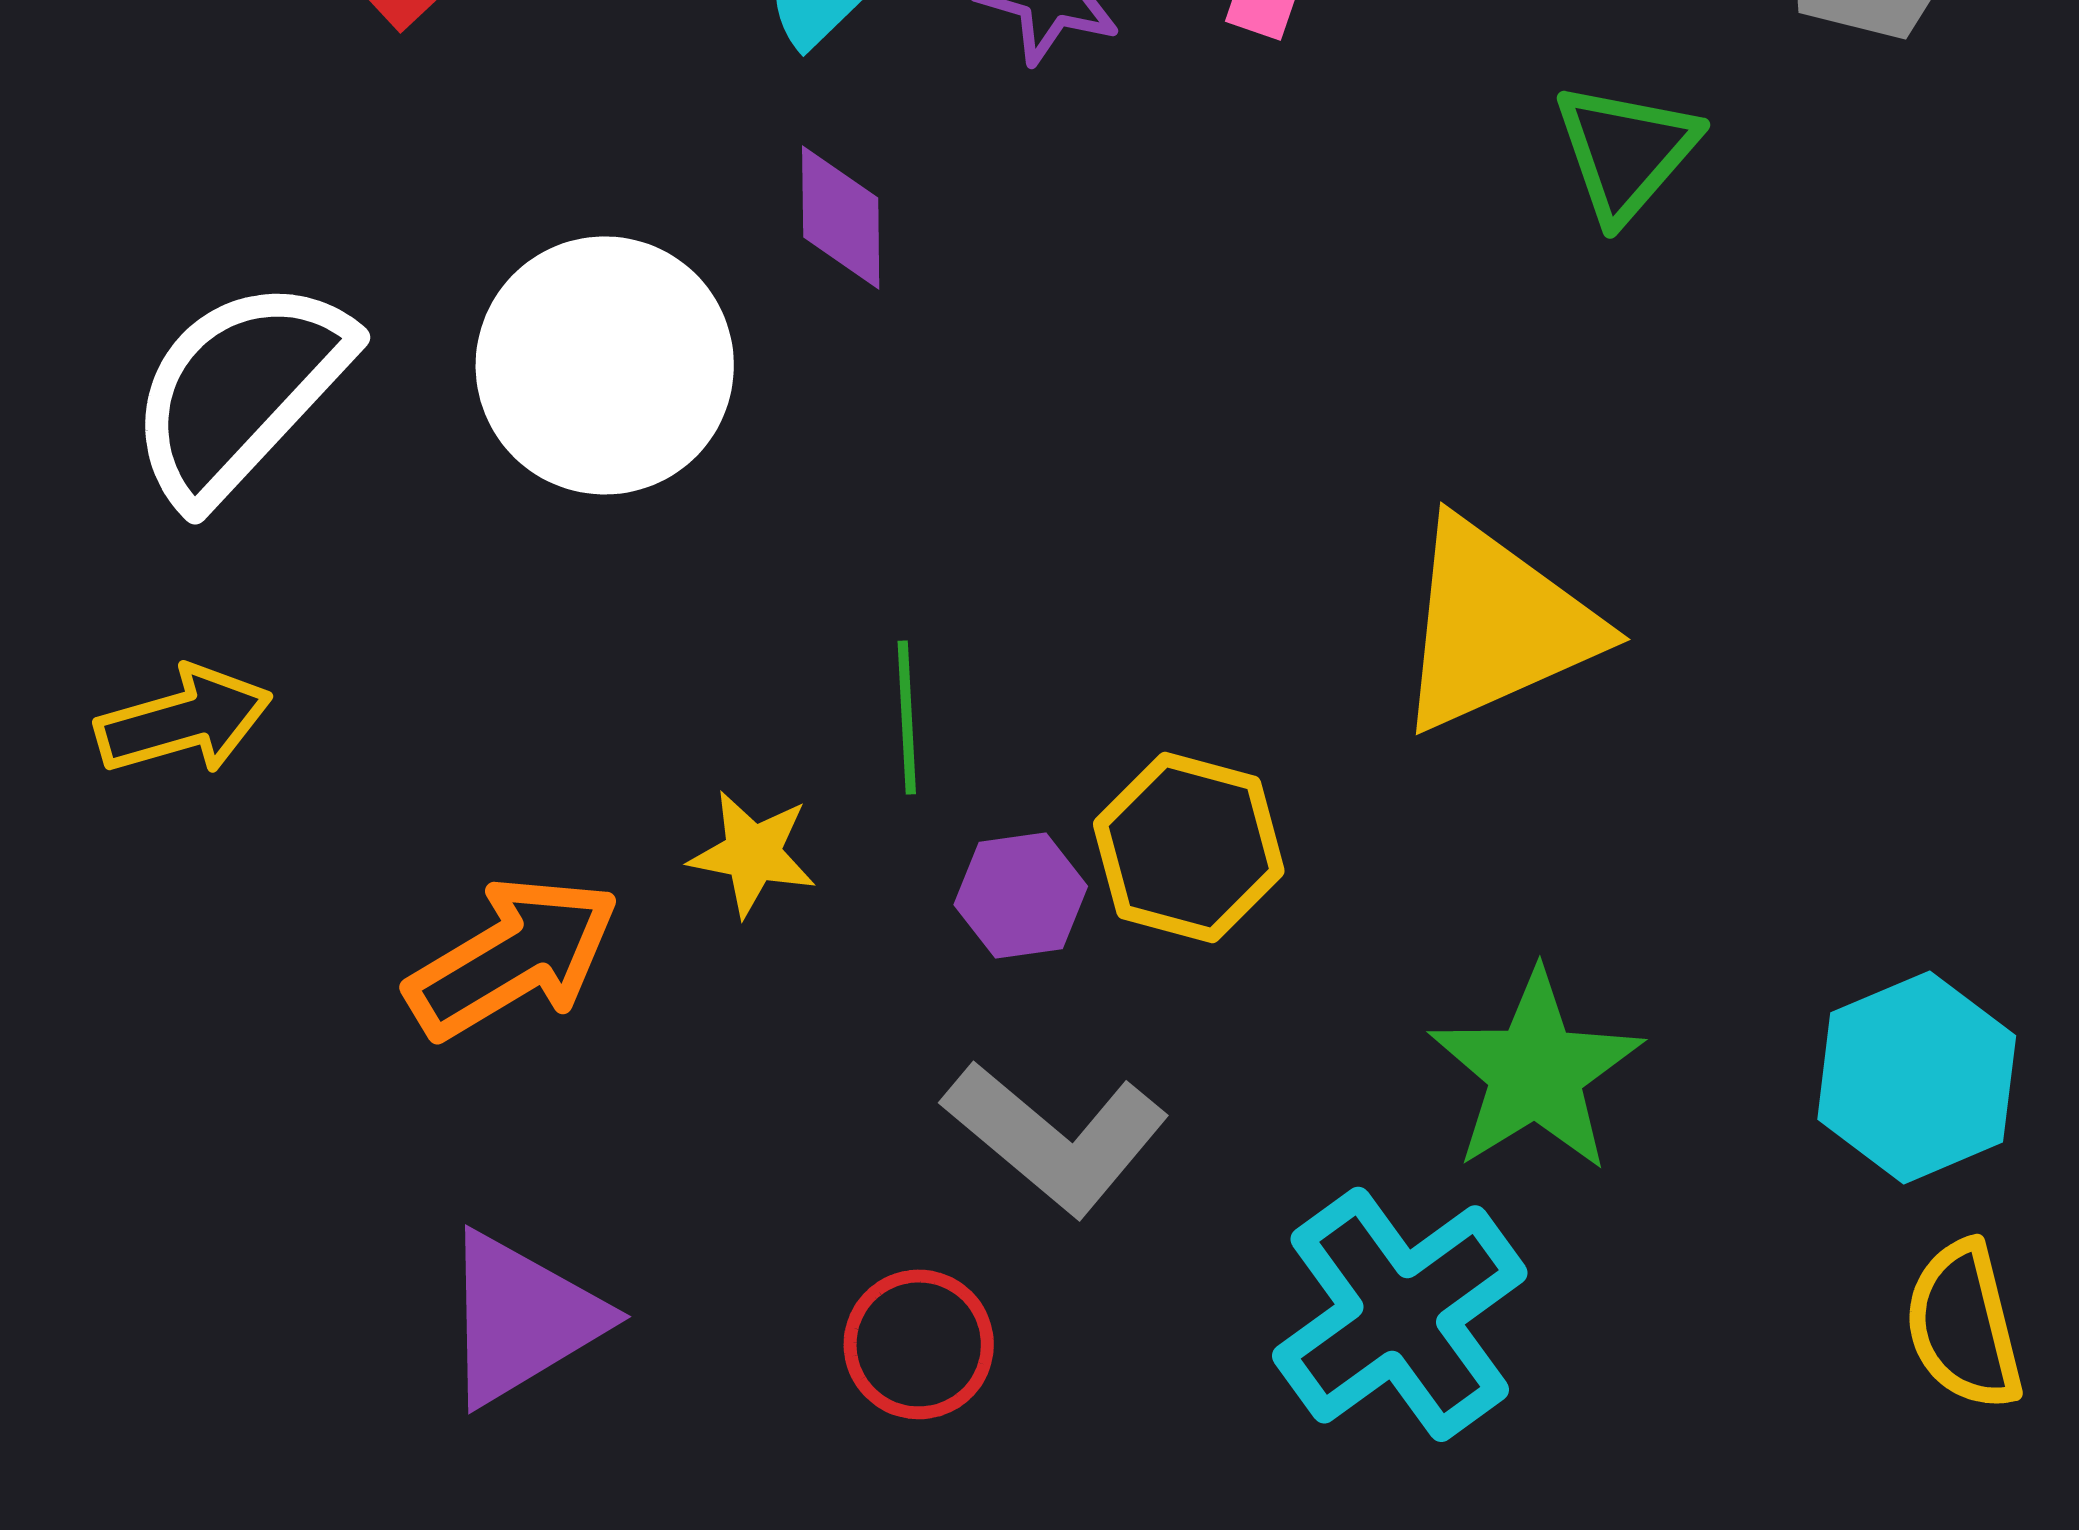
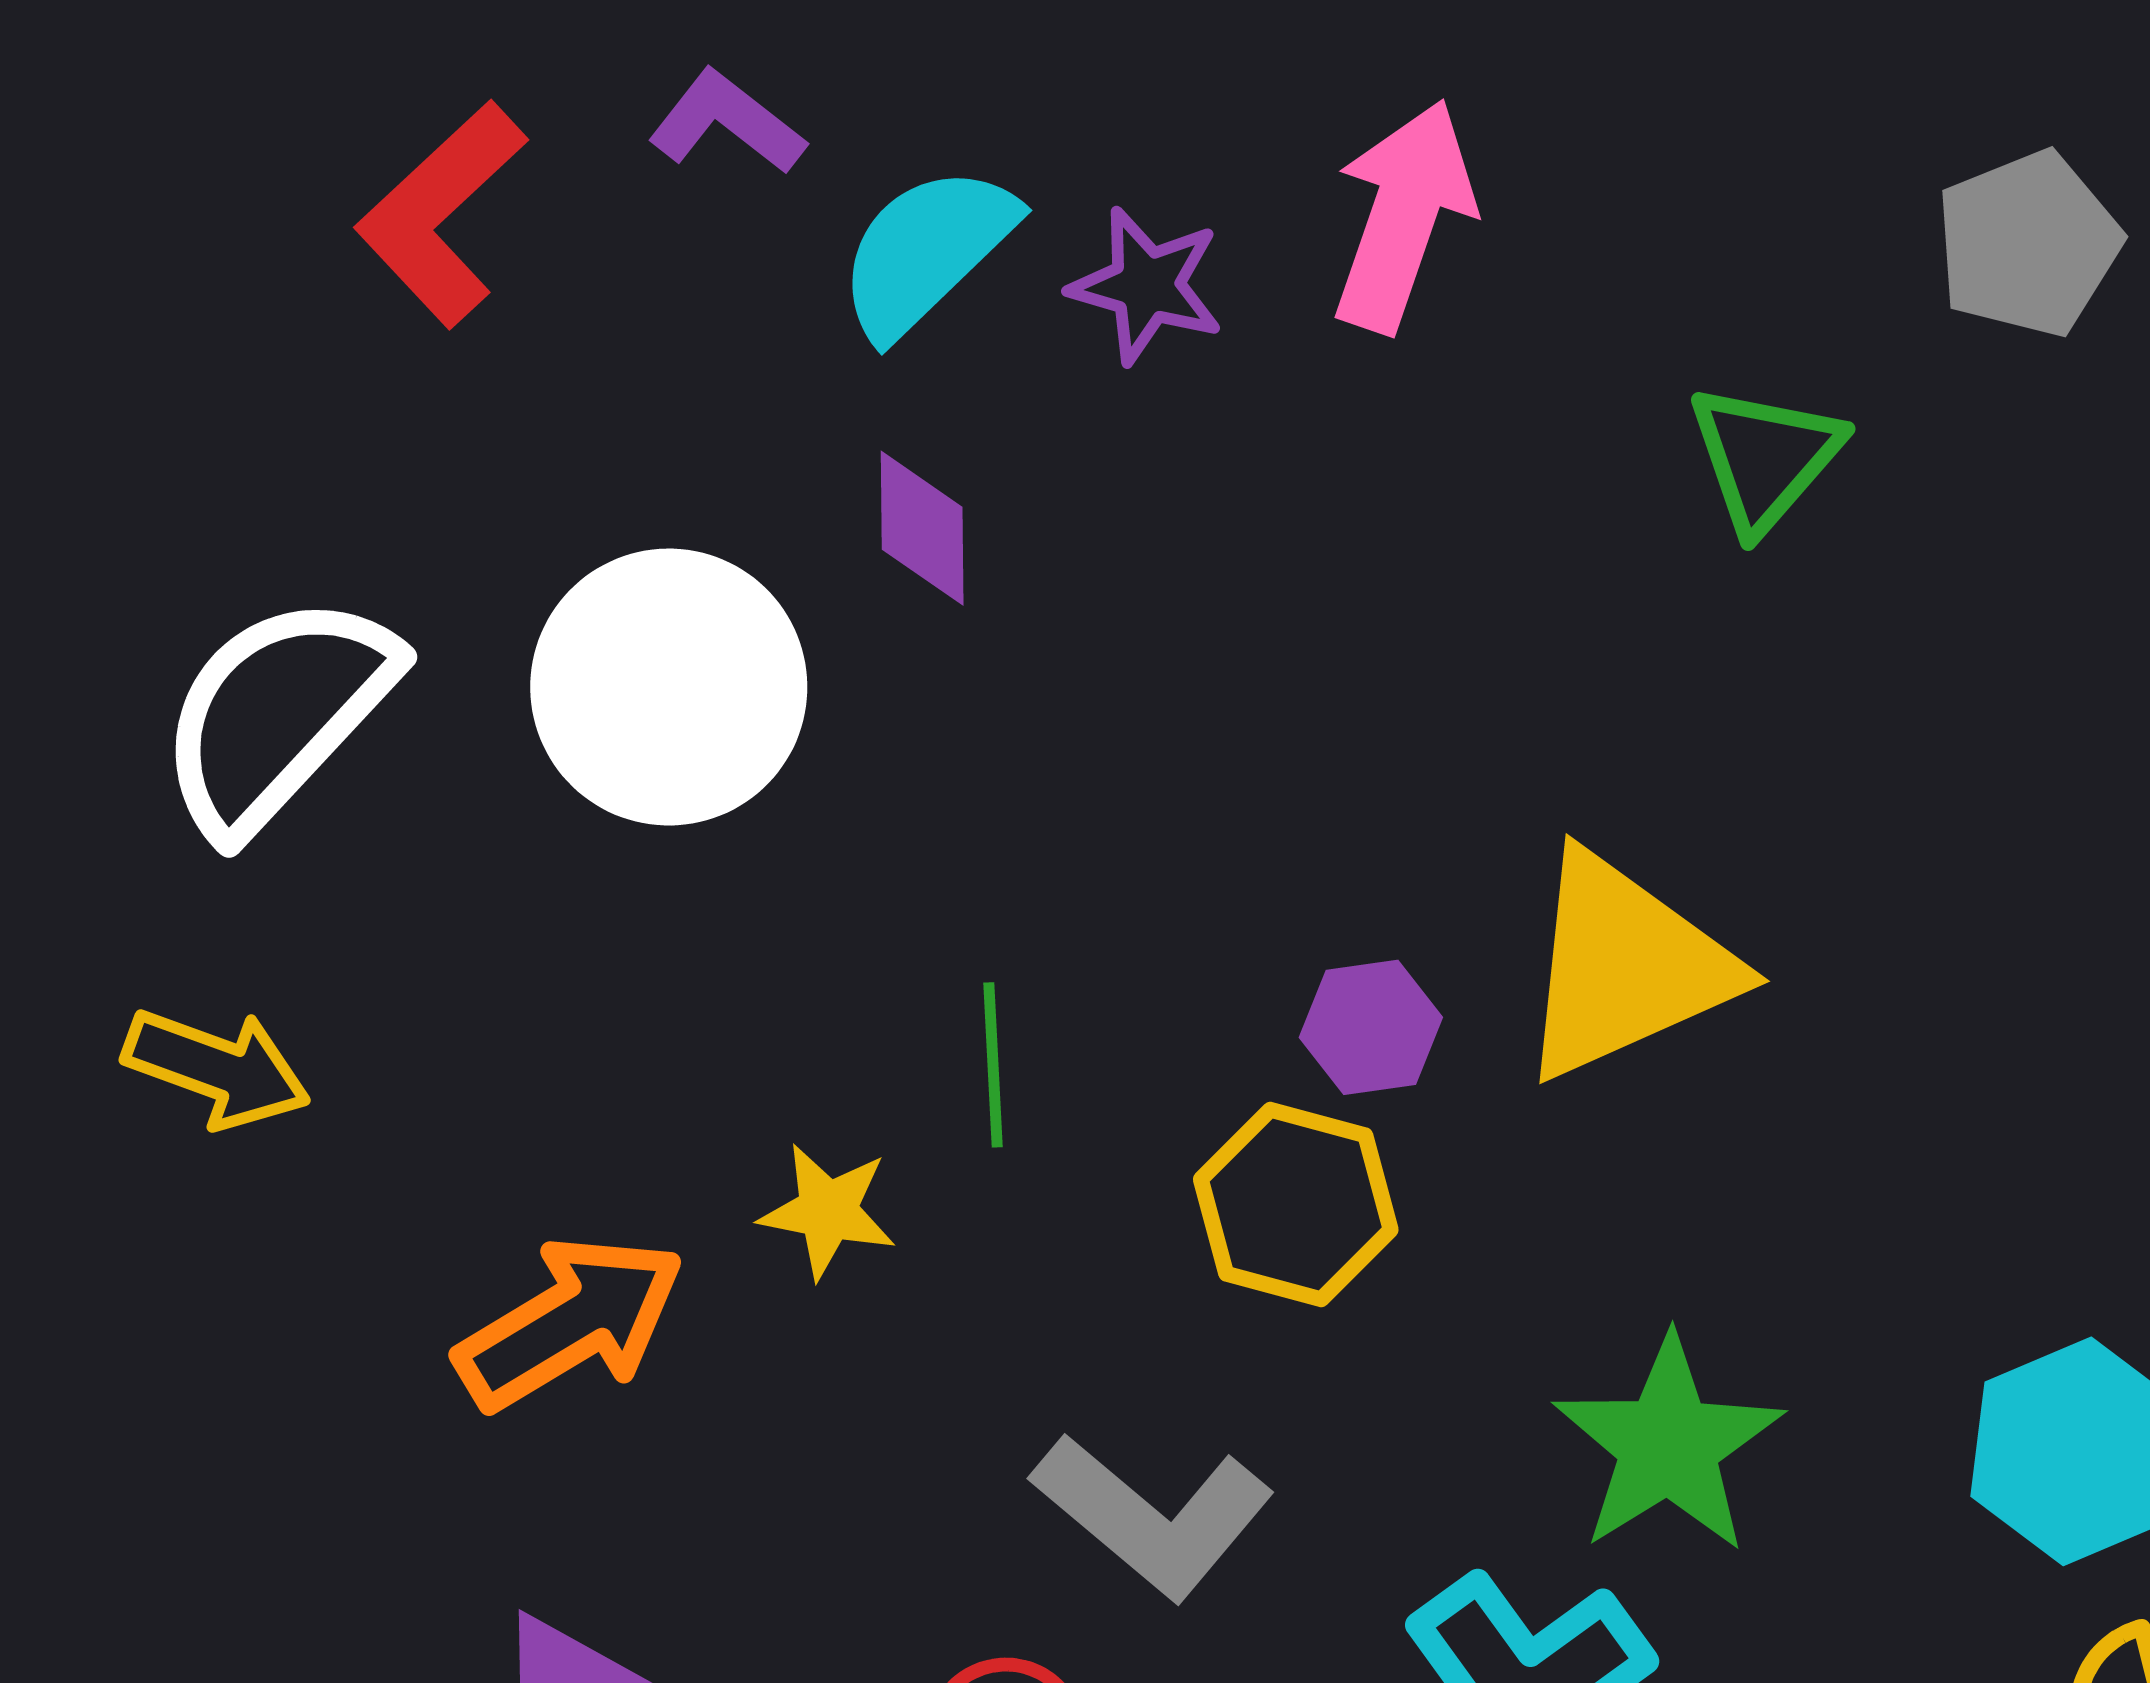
yellow arrow: (184, 720) -> (217, 1068), turned 36
purple hexagon: (1021, 895) -> (1371, 1027), moved

